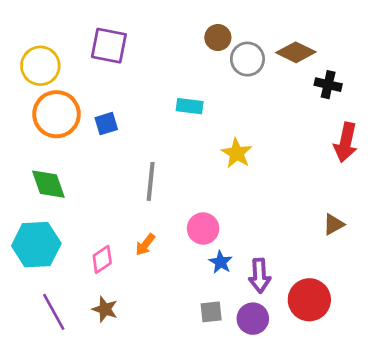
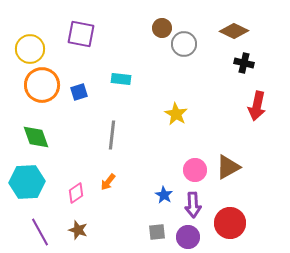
brown diamond: (296, 52) -> (234, 31), moved
cyan rectangle: (190, 106) -> (121, 79), moved
brown triangle: (334, 224) -> (228, 167), moved, size x1.5
pink circle: (203, 229) -> (195, 170), moved

